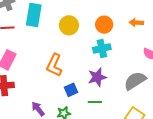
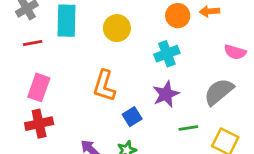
orange circle: (104, 25) -> (178, 16), moved
green line: (95, 102) -> (188, 128), moved

